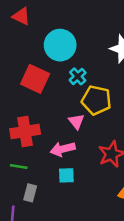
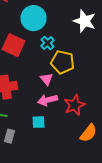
pink arrow: (63, 149) -> (48, 100), moved

